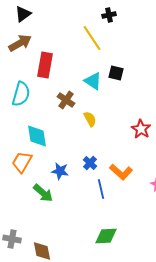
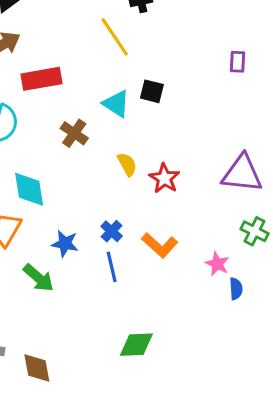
red rectangle: (45, 65) -> (42, 79), turned 70
yellow semicircle: (90, 119) -> (127, 164), moved
red star: (141, 129) -> (164, 178), moved
blue line: (101, 189) -> (112, 267), moved

